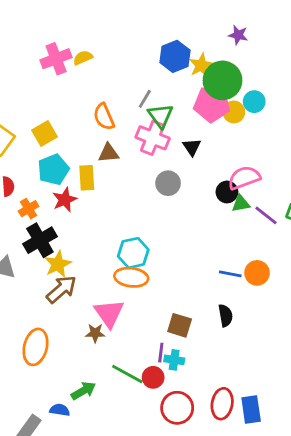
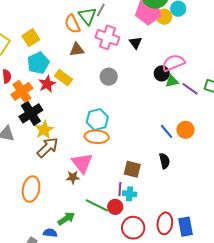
green triangle: (161, 116) -> (87, 16), moved
yellow rectangle: (87, 178) -> (63, 78), moved, turned -48
gray circle: (168, 183) -> (109, 77), moved
orange cross: (29, 209) -> (22, 91), size x1.5
blue line: (230, 274) -> (167, 131), turned 42

